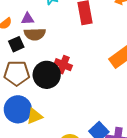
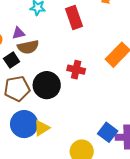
red cross: (63, 65) -> (76, 70), moved

